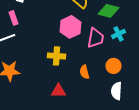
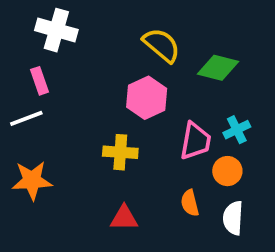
cyan cross: (118, 34) -> (237, 130), moved
pink trapezoid: (95, 38) -> (195, 141), moved
orange semicircle: (84, 72) -> (190, 203), moved

